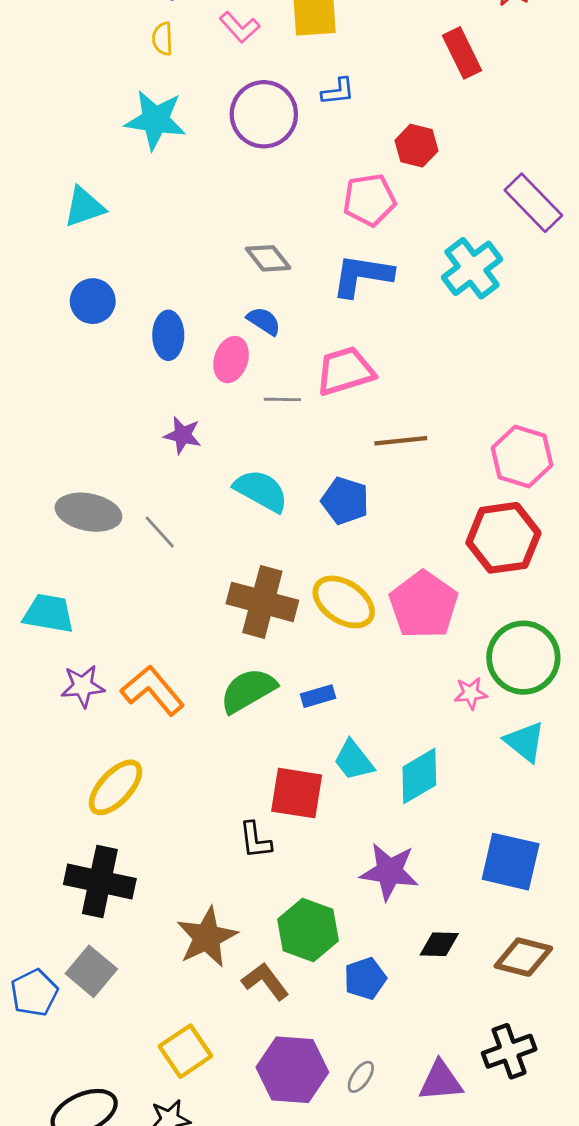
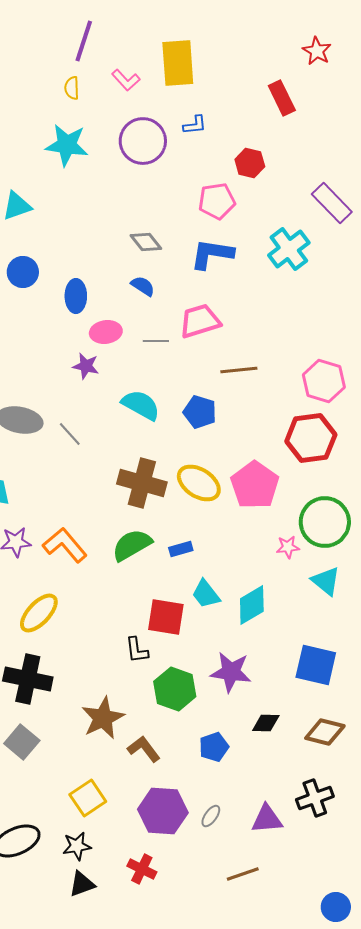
pink ellipse: (231, 360) -> (106, 332), moved, turned 64
green hexagon: (308, 930) -> (175, 689), moved

